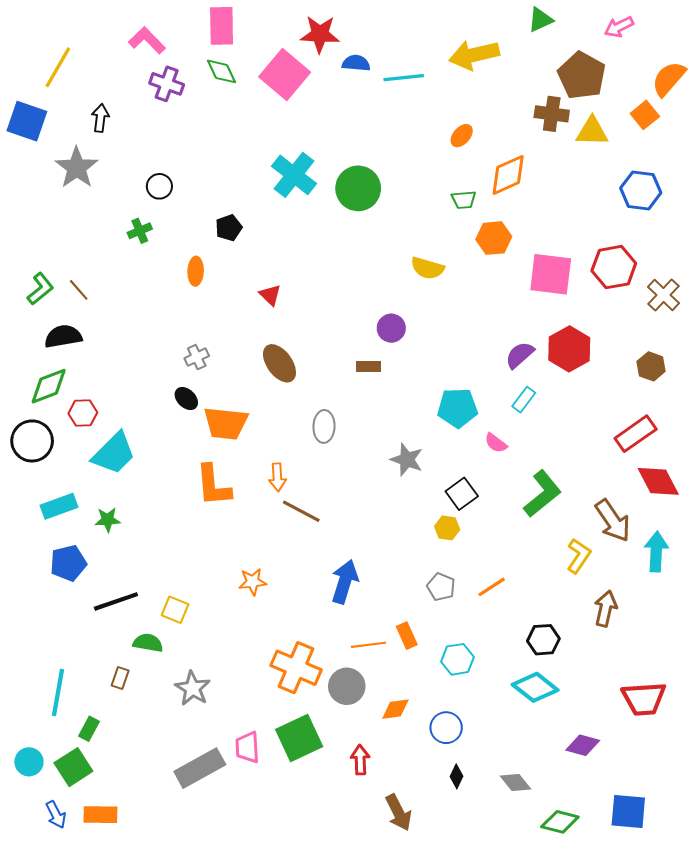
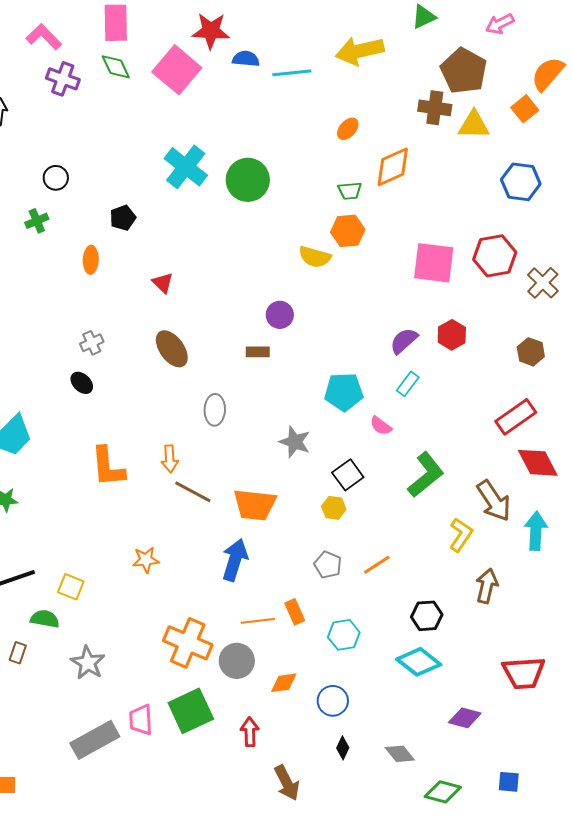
orange hexagon: (494, 238) -> (348, 231), moved
red hexagon: (569, 349) -> (452, 335), size x0.7
orange trapezoid: (226, 423) -> (255, 505), moved
blue square: (628, 812) -> (509, 782), size x0.6

